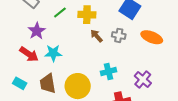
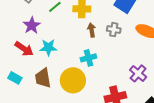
brown arrow: (97, 36) -> (92, 30), turned 32
cyan cross: (109, 71) -> (88, 58), moved

